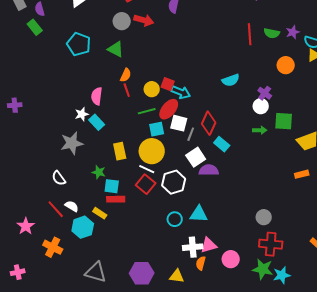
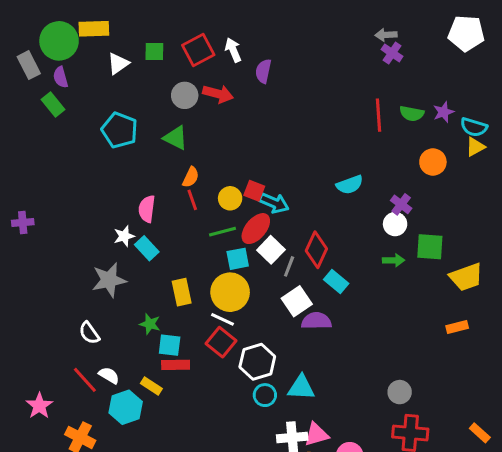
white square: (179, 123) -> (271, 250), turned 30
white hexagon: (174, 182) -> (257, 362), moved

